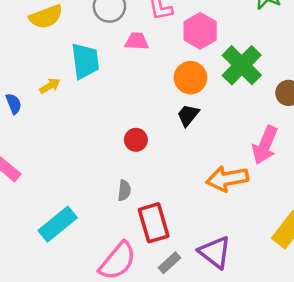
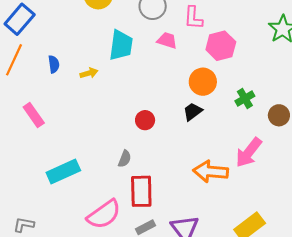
green cross: (242, 65) -> (245, 99), moved, size x0.6
yellow arrow: (50, 86) -> (89, 73), moved

